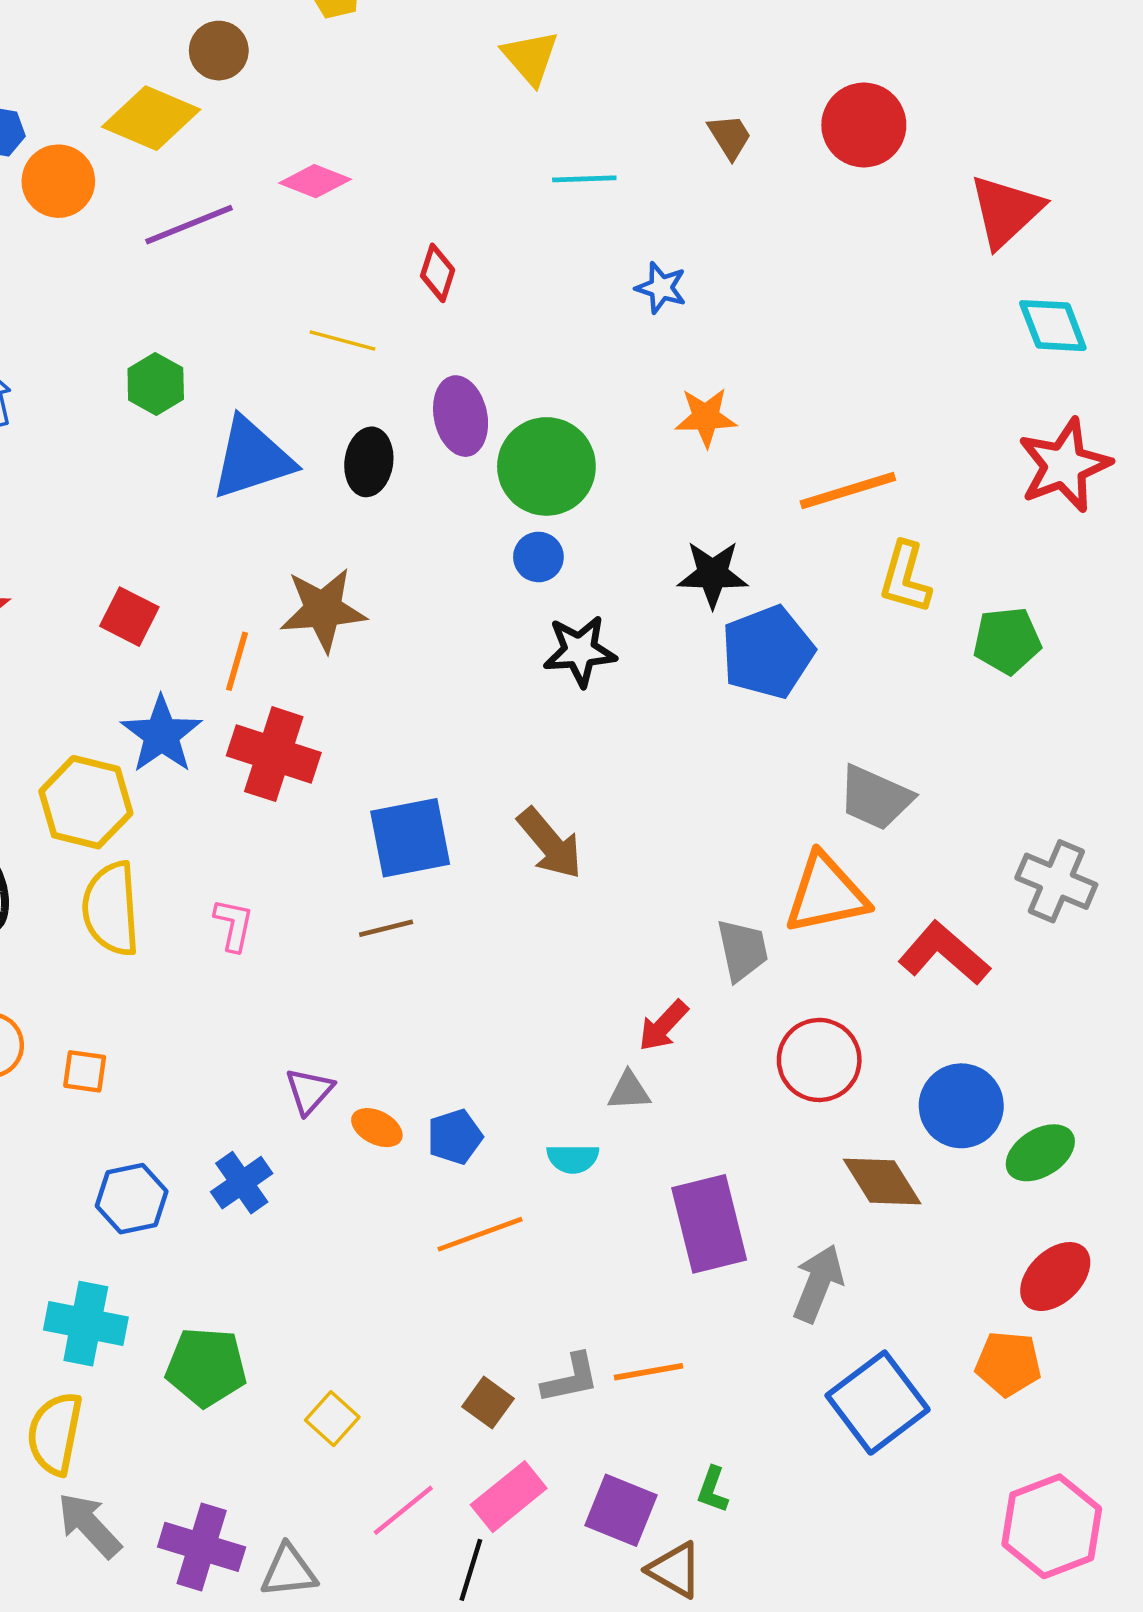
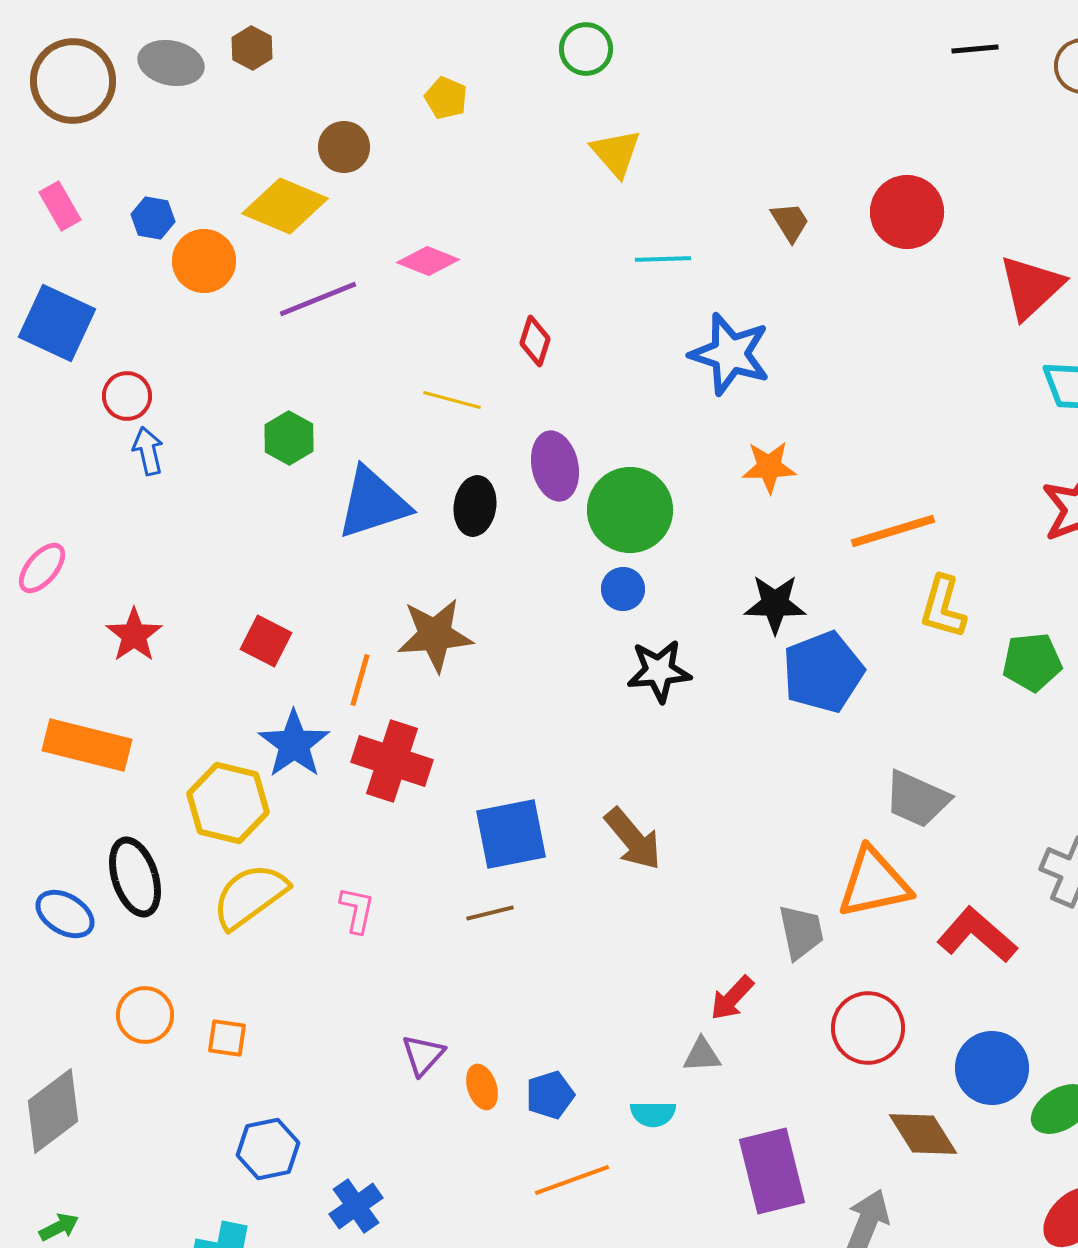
blue star: (661, 288) -> (730, 354), size x1.8
yellow semicircle: (111, 909) -> (250, 896), turned 58
orange ellipse: (377, 1128) -> (482, 1087), turned 45
blue cross: (242, 1183) -> (356, 1206), moved

